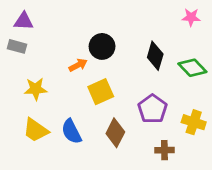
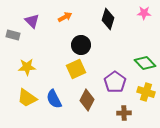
purple triangle: (24, 21) -> (32, 21), moved, turned 42
black circle: (102, 46) -> (81, 45), moved
black diamond: (155, 56) -> (108, 19), moved
orange arrow: (78, 65) -> (65, 17), moved
green diamond: (192, 68) -> (145, 63), moved

